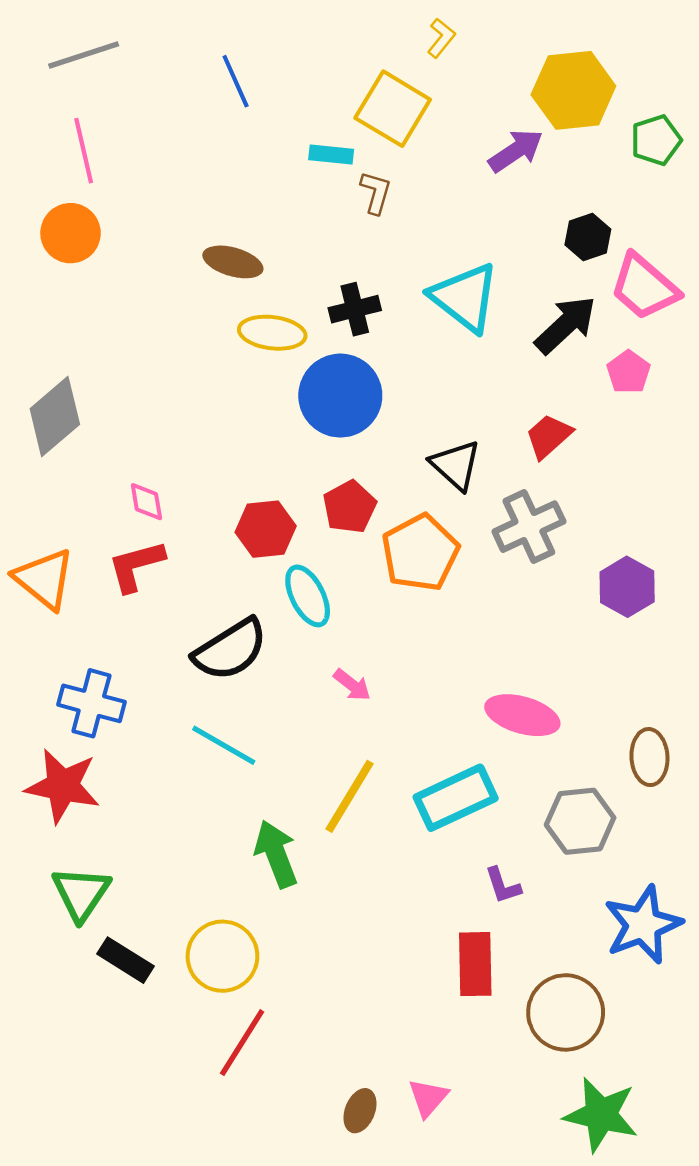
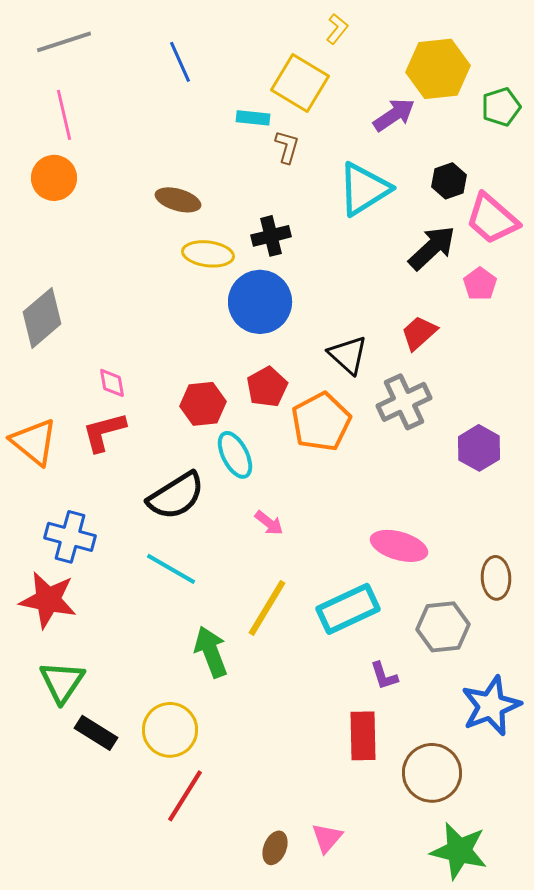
cyan triangle: (465, 297) -> (364, 189), moved, turned 50

